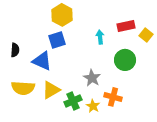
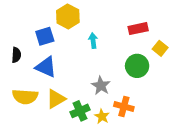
yellow square: (146, 35) -> (160, 48), moved
cyan arrow: (100, 37) -> (93, 41), moved
blue square: (57, 40) -> (45, 36), moved

